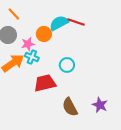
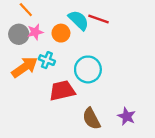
cyan semicircle: (59, 23) -> (79, 20), turned 72
pink star: (28, 44) -> (35, 32), moved
cyan circle: (67, 65) -> (88, 69), size x1.5

